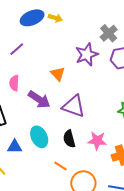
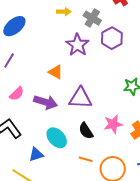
yellow arrow: (55, 18) -> (64, 12), moved
pink semicircle: (14, 83) -> (17, 94), turned -119

